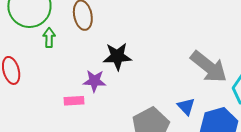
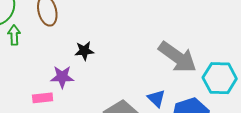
black star: (117, 56) -> (84, 51), size x0.7

